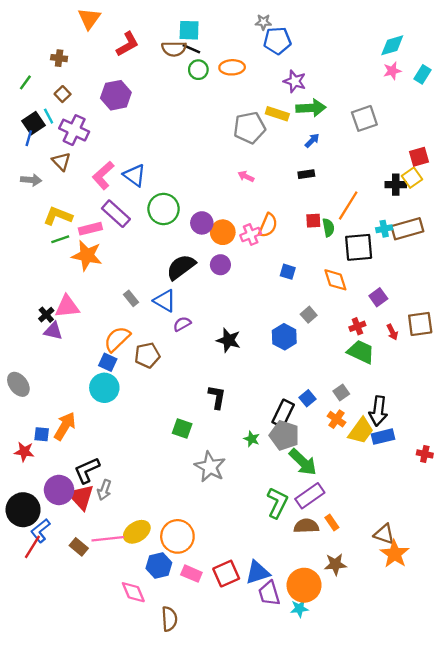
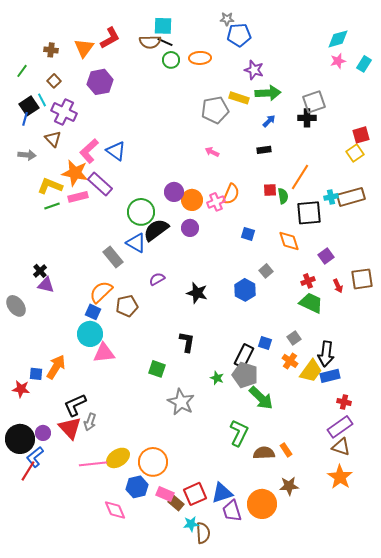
orange triangle: (89, 19) -> (84, 48), moved
black cross: (396, 185) -> (307, 118), moved
green circle: (164, 209) -> (141, 212), moved
orange star: (87, 255) -> (75, 173), moved
gray rectangle: (131, 298) -> (113, 257), size x1.5
blue triangle: (165, 301) -> (136, 243), moved
pink triangle: (67, 307) -> (104, 353), moved
gray ellipse: (18, 384) -> (16, 306), moved
blue square: (308, 398) -> (265, 343), turned -32
red cross: (425, 454) -> (344, 402), moved
purple circle: (59, 490) -> (43, 433), moved, size x0.6
purple rectangle: (310, 496) -> (340, 427), moved
brown triangle: (384, 534) -> (341, 447), moved
brown rectangle: (79, 547) -> (176, 503), moved
cyan star: (299, 608) -> (191, 524), moved
brown semicircle: (169, 619) -> (203, 533), moved

